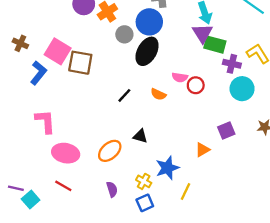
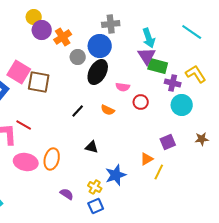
pink semicircle: (180, 77) -> (123, 87), moved
orange ellipse: (110, 151) -> (52, 159), moved, turned -35
red line: (63, 186) -> (24, 125), moved
purple semicircle: (112, 189) -> (67, 194), turned -40
yellow line: (185, 192) -> (159, 172), moved

